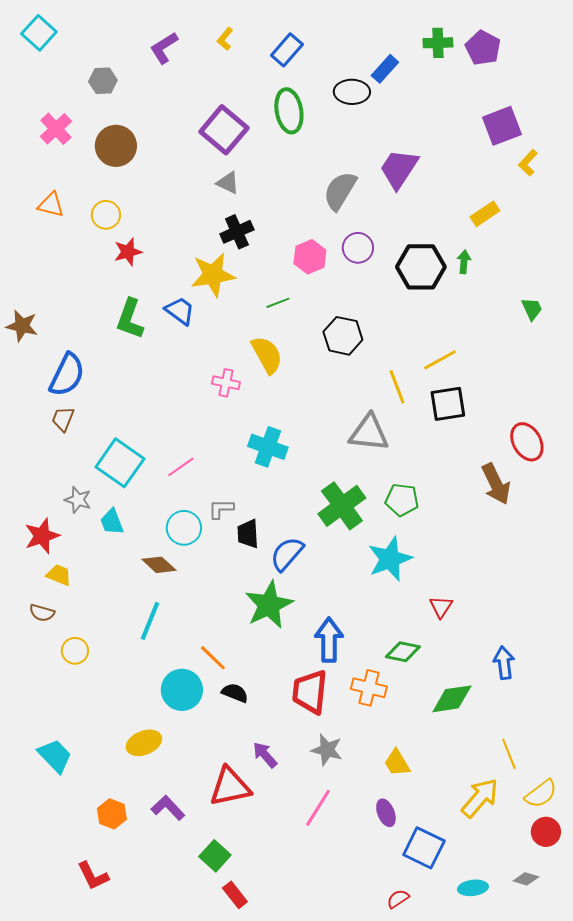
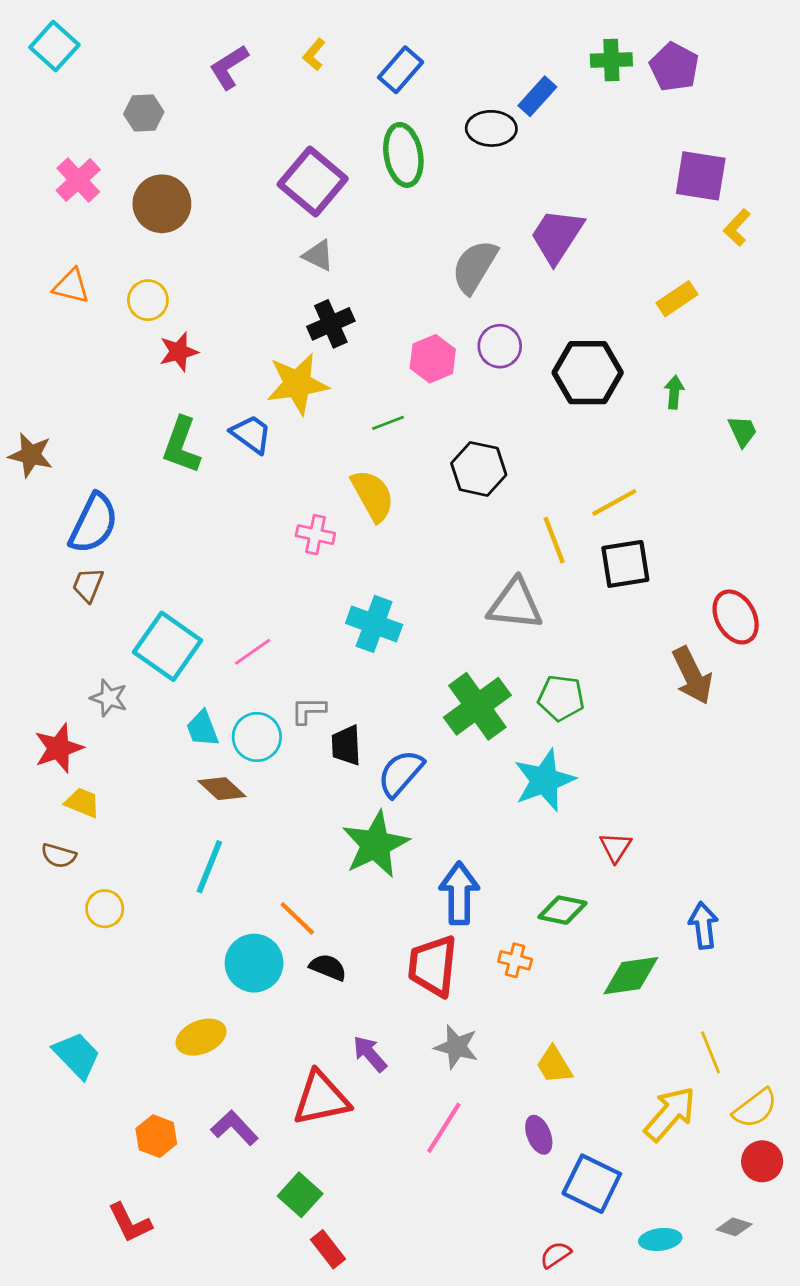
purple square: (502, 126) -> (701, 176), turned 30
green arrow: (464, 262) -> (674, 392), moved
cyan trapezoid: (112, 522) -> (202, 729), moved
orange cross: (369, 688) -> (515, 960), size x0.7

